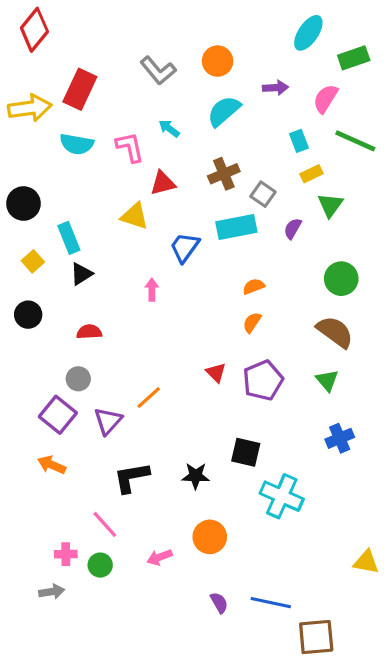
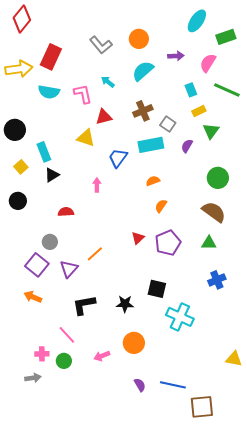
orange semicircle: (254, 286) -> (153, 181), moved
red semicircle: (89, 332) -> (66, 212), moved
red triangle: (216, 373) -> (138, 238), turned 32
green triangle: (327, 380) -> (209, 243), turned -49

